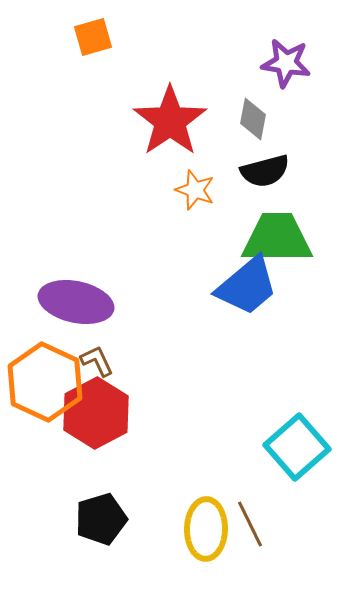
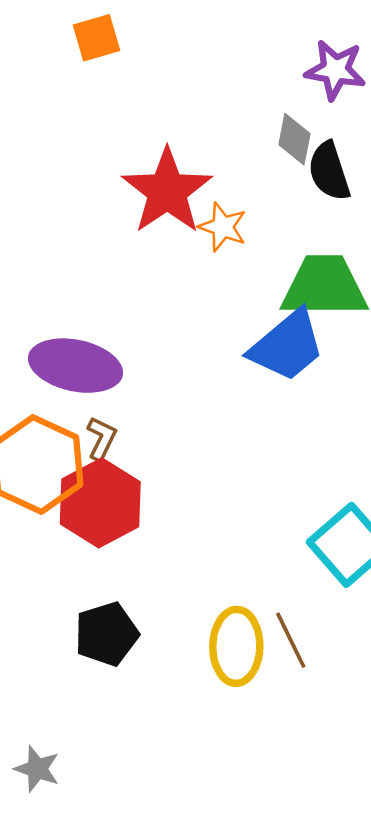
red star: (170, 121) -> (167, 191), moved
black semicircle: (265, 171) -> (329, 171), moved, turned 87
brown L-shape: (97, 361) -> (101, 439), turned 51

